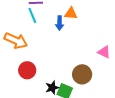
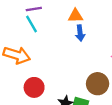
blue arrow: (60, 23) -> (80, 33), moved

